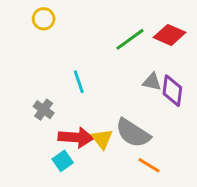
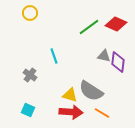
red arrow: (76, 137) -> (71, 112), moved
yellow triangle: (102, 139) -> (70, 95), turned -35
cyan square: (63, 161) -> (28, 110), moved, turned -32

